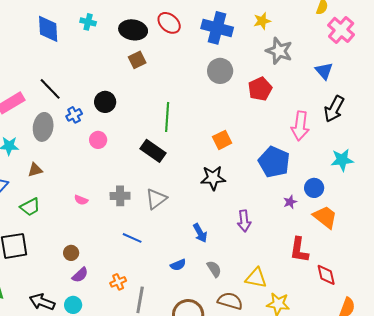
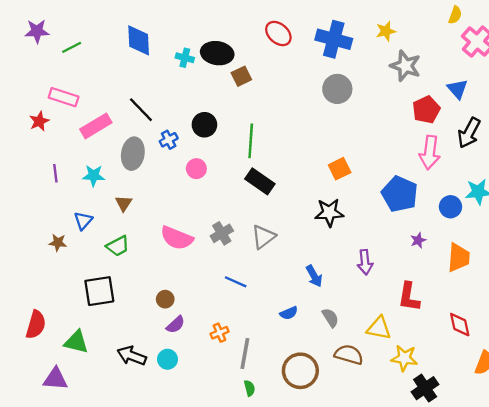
cyan cross: (88, 22) -> (185, 58), moved
black ellipse: (133, 30) -> (217, 53), moved
red pentagon: (260, 89) -> (426, 110), moved
green line: (167, 117) -> (251, 141), moved
brown triangle: (35, 170) -> (124, 203), turned -42
blue circle: (314, 188) -> (450, 207), moved
gray cross: (120, 196) -> (222, 233), turned -30
pink semicircle: (81, 200) -> (177, 238), size x2.0
orange trapezoid: (325, 217) -> (459, 258), turned 56
red L-shape: (299, 250) -> (409, 297), moved

